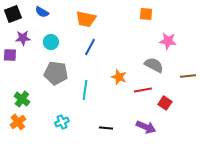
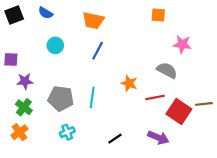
purple star: (23, 38) -> (25, 81), moved
gray pentagon: (56, 73) -> (61, 99), moved
brown line: (188, 76) -> (204, 104), moved
red square: (165, 103) -> (179, 112), size x1.6
black line: (106, 128) -> (115, 139), turned -40

